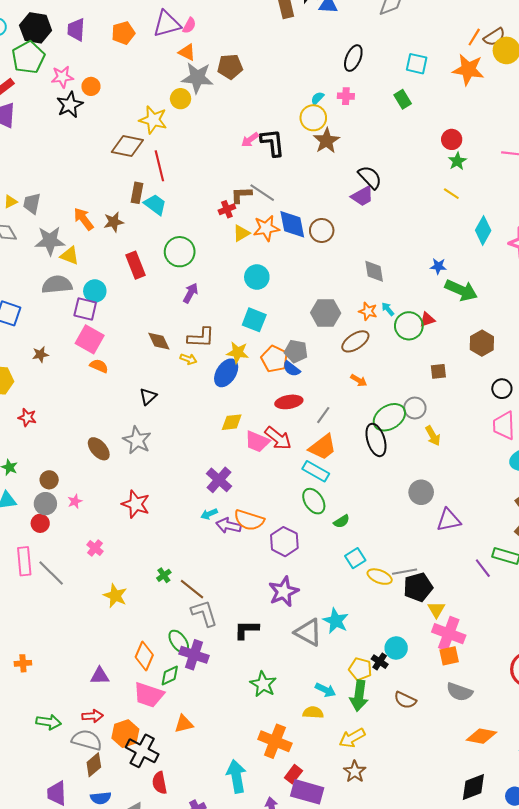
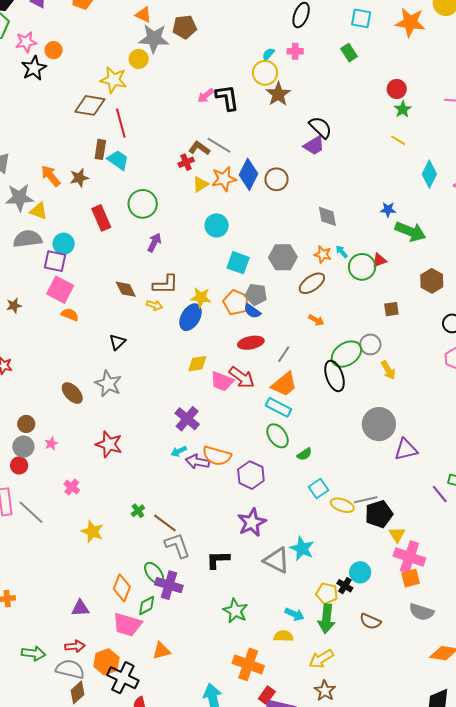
brown L-shape: (241, 195) -> (199, 148), turned 40
blue diamond: (292, 224) -> (248, 174), turned 40
cyan square: (254, 320) -> (238, 263), moved
gray circle: (421, 492) -> (379, 424), size x1.4

